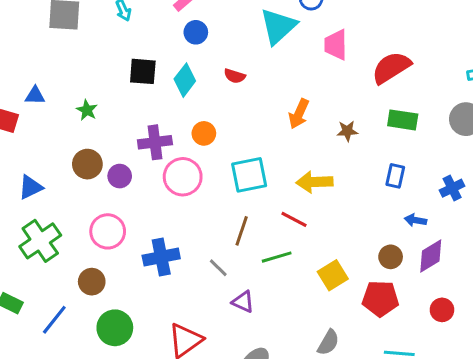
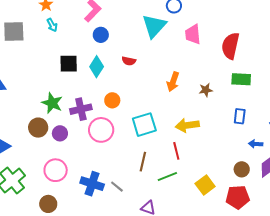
red semicircle: (391, 68) -> (230, 46), turned -40
green star: (87, 110) -> (52, 103), moved, size x1.5
red line: (294, 219) -> (176, 151), turned 54
blue cross: (161, 257) -> (92, 184), turned 35
gray line: (218, 268) -> (117, 187), moved

